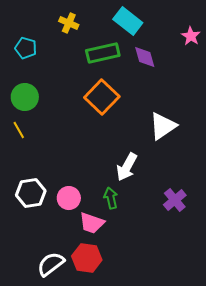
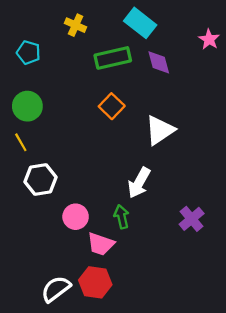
orange square: (102, 97) -> (112, 106), size x0.7
white triangle: (163, 126) -> (160, 130), moved
white hexagon: (31, 193) -> (41, 179), moved

